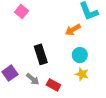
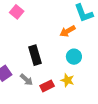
yellow star: (82, 74) -> (67, 80), moved
red rectangle: (53, 85) -> (47, 86), turned -56

